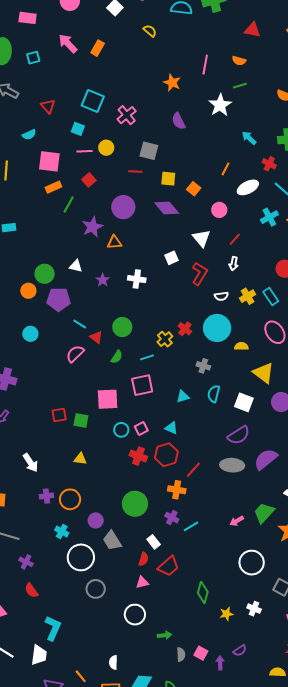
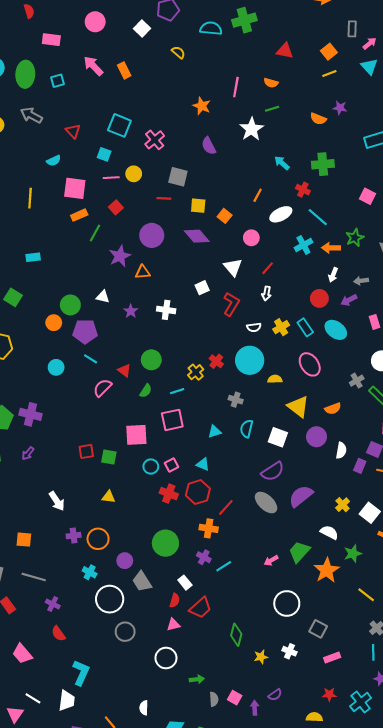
orange rectangle: (98, 48) -> (124, 70), turned -56
cyan line: (80, 324) -> (91, 359), moved
gray ellipse: (232, 465) -> (266, 503), turned 40

